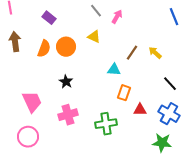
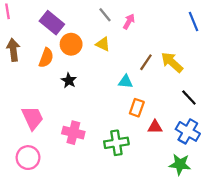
purple rectangle: (49, 18) -> (52, 23), size x1.5
orange circle: (66, 47) -> (71, 44), moved
yellow arrow: (155, 53) -> (172, 62), size x1.5
black star: (66, 82) -> (69, 80), moved
pink cross: (68, 115) -> (73, 133), turned 30

